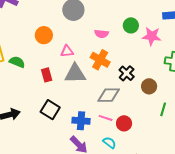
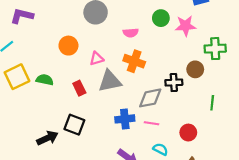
black cross: (127, 73) -> (174, 82), moved, turned -35
brown circle: (149, 86) -> (195, 69), moved
black square: (50, 110) -> (74, 125), moved
blue cross: (81, 121) -> (125, 119), moved
red circle: (124, 123) -> (188, 133), moved

